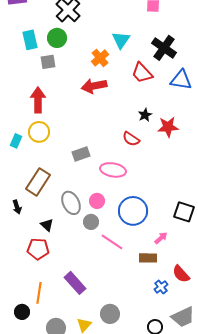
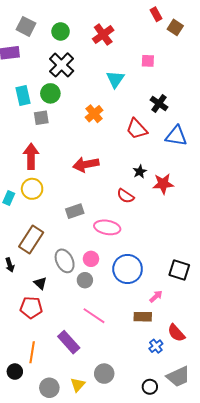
cyan triangle: (121, 40) -> (115, 79), moved
black cross: (164, 48) -> (159, 104), size x0.7
red arrow: (94, 86) -> (86, 164), moved
pink line: (112, 242) -> (94, 316), moved

